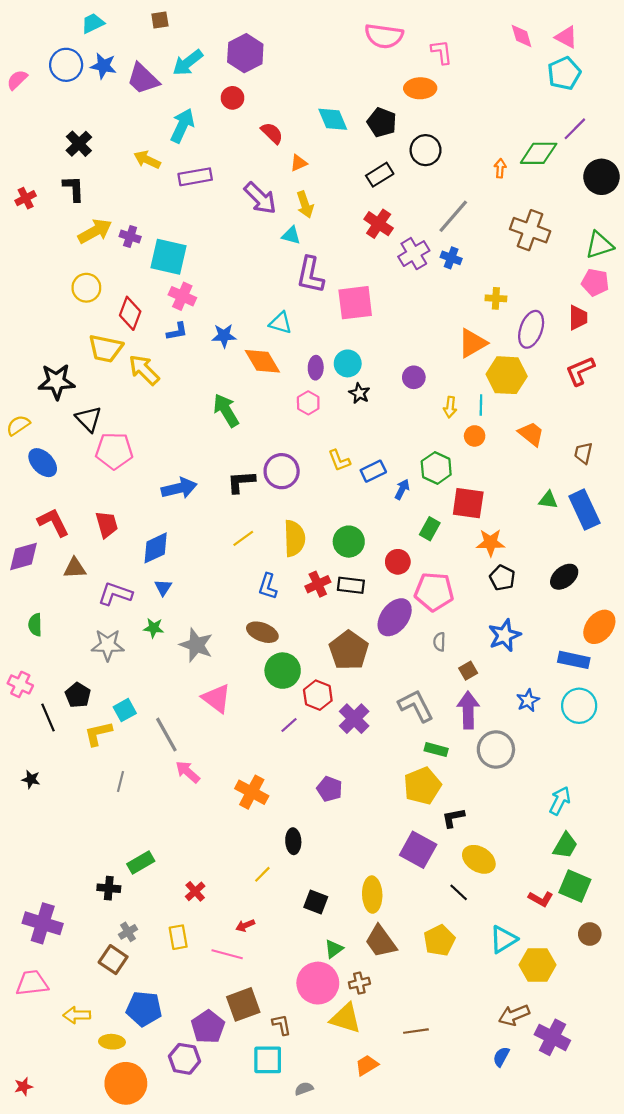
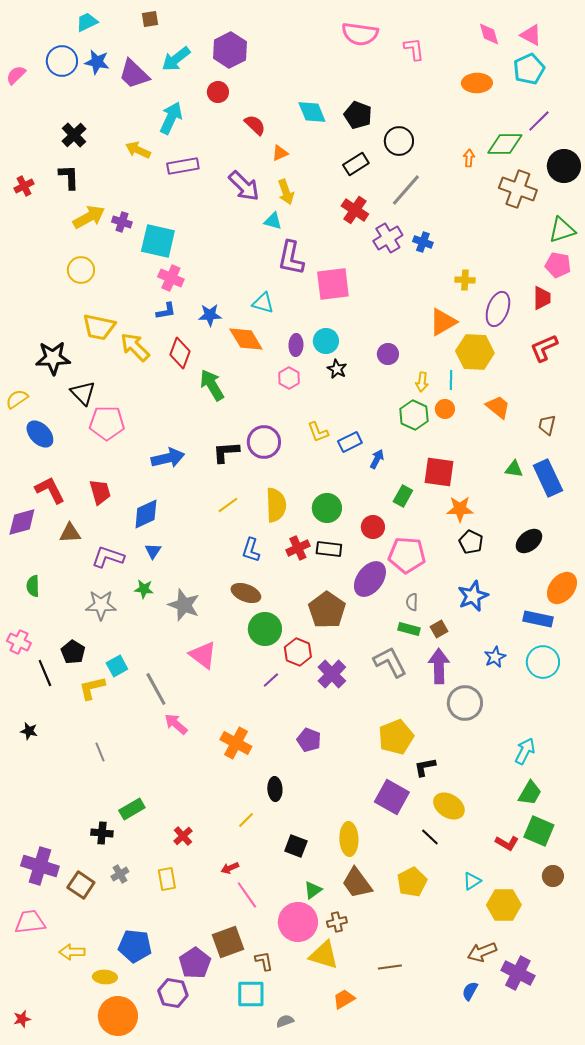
orange ellipse: (420, 88) -> (477, 83), moved
gray line: (453, 216) -> (406, 190), moved
brown cross: (530, 230) -> (518, 189), moved
red diamond: (130, 313) -> (180, 353), moved
green hexagon: (436, 468) -> (414, 415), moved
green rectangle: (436, 750) -> (409, 629), moved
gray line: (121, 781) -> (100, 752), moved, turned -36
cyan triangle: (503, 939) -> (472, 881), size x0.7
pink line: (227, 954) -> (247, 895), moved, turned 40
brown square: (113, 960) -> (81, 885), moved

